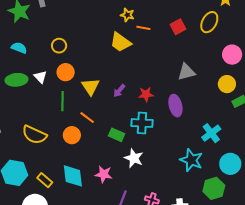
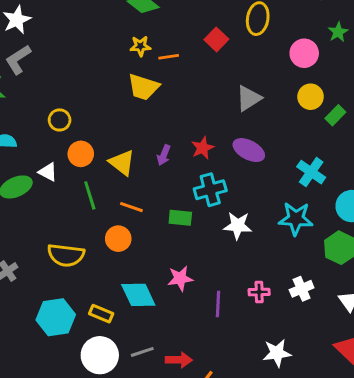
purple ellipse: (175, 106) -> (249, 150), turned -30
white star: (134, 158) -> (238, 226), moved

